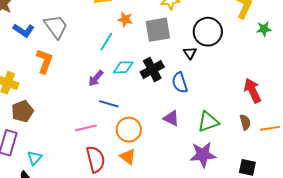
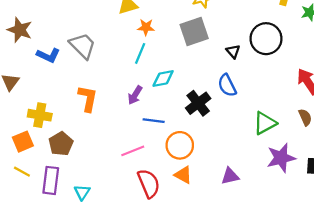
orange star: (125, 19) -> (146, 27), moved
black circle: (208, 32) -> (266, 39), moved
orange L-shape: (44, 61) -> (88, 98), moved
black cross: (152, 69) -> (198, 103), moved
purple triangle: (171, 118) -> (230, 176), moved, turned -30
purple star: (203, 155) -> (281, 158), moved

